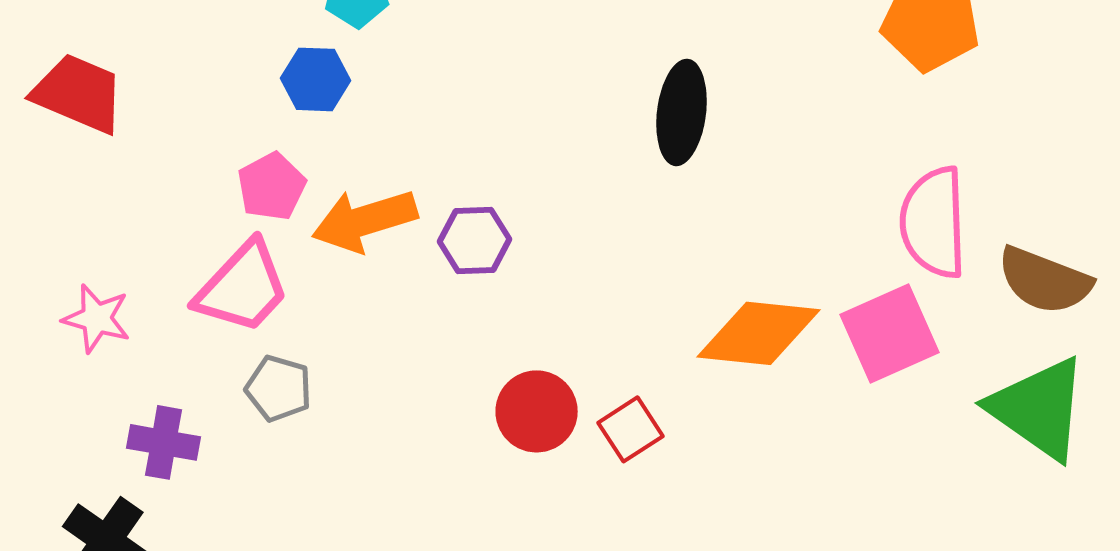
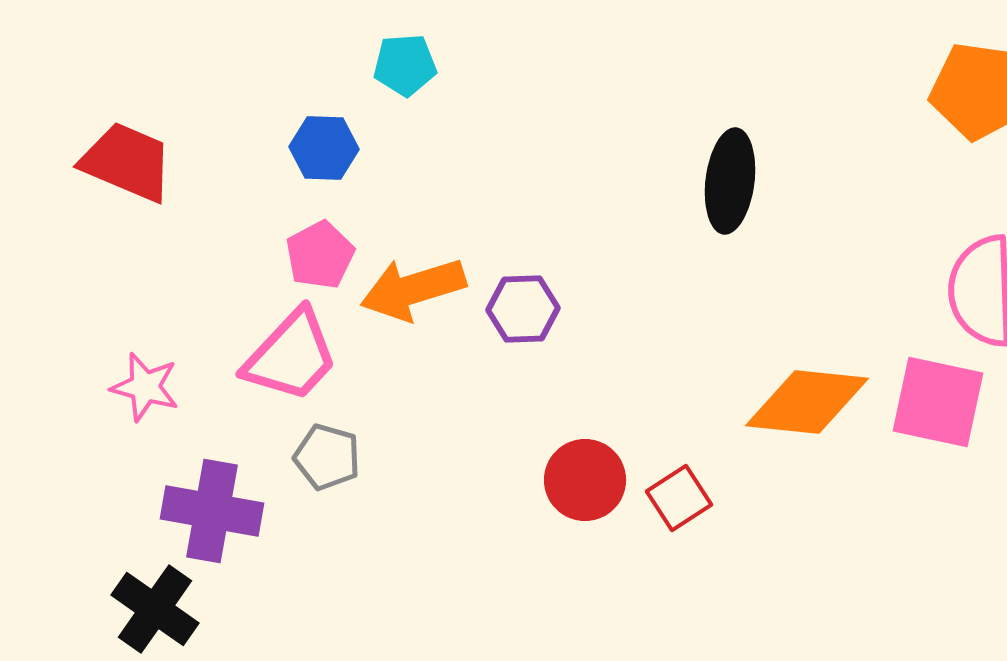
blue hexagon: (316, 79) -> (324, 148), moved
pink square: (890, 333) -> (938, 402), turned 36
purple cross: (164, 442) -> (212, 511), size x1.4

